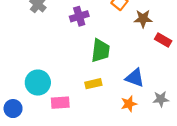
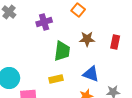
brown star: (143, 19) -> (87, 39), moved
red rectangle: (163, 40) -> (115, 42), turned 72

